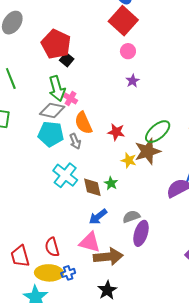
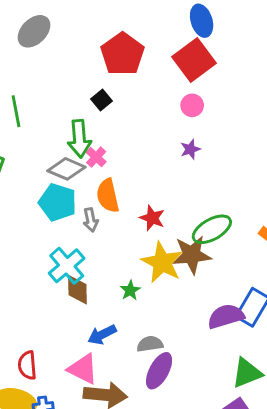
red pentagon: (56, 44) -> (122, 54), moved
yellow star: (129, 160) -> (162, 262), size x1.8
brown diamond: (92, 187) -> (77, 290), moved

